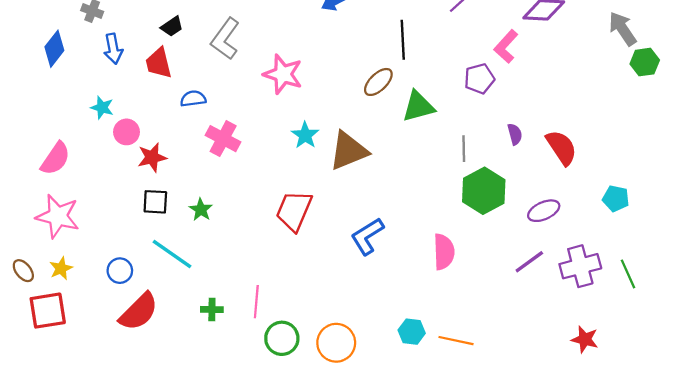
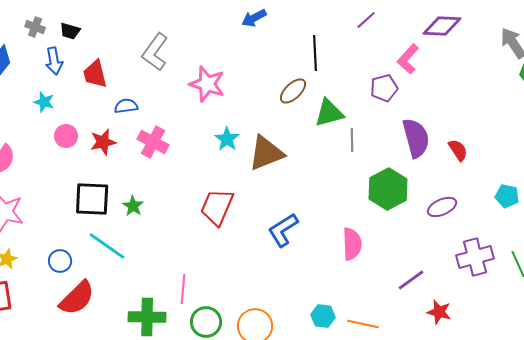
black trapezoid: (172, 27) -> (70, 31), moved, turned 50
cyan star: (102, 108) -> (44, 102), moved
purple semicircle: (515, 134) -> (416, 138), size x2.0
red semicircle: (561, 147) -> (458, 150), size x0.7
gray line: (464, 149) -> (352, 140), moved
red star: (152, 157) -> (103, 142), moved
black square: (155, 202) -> (92, 199), size x1.5
purple line: (529, 262) -> (411, 280), moved
green cross: (212, 309) -> (147, 317), moved, size x1.8
red star: (585, 339) -> (439, 312), moved

